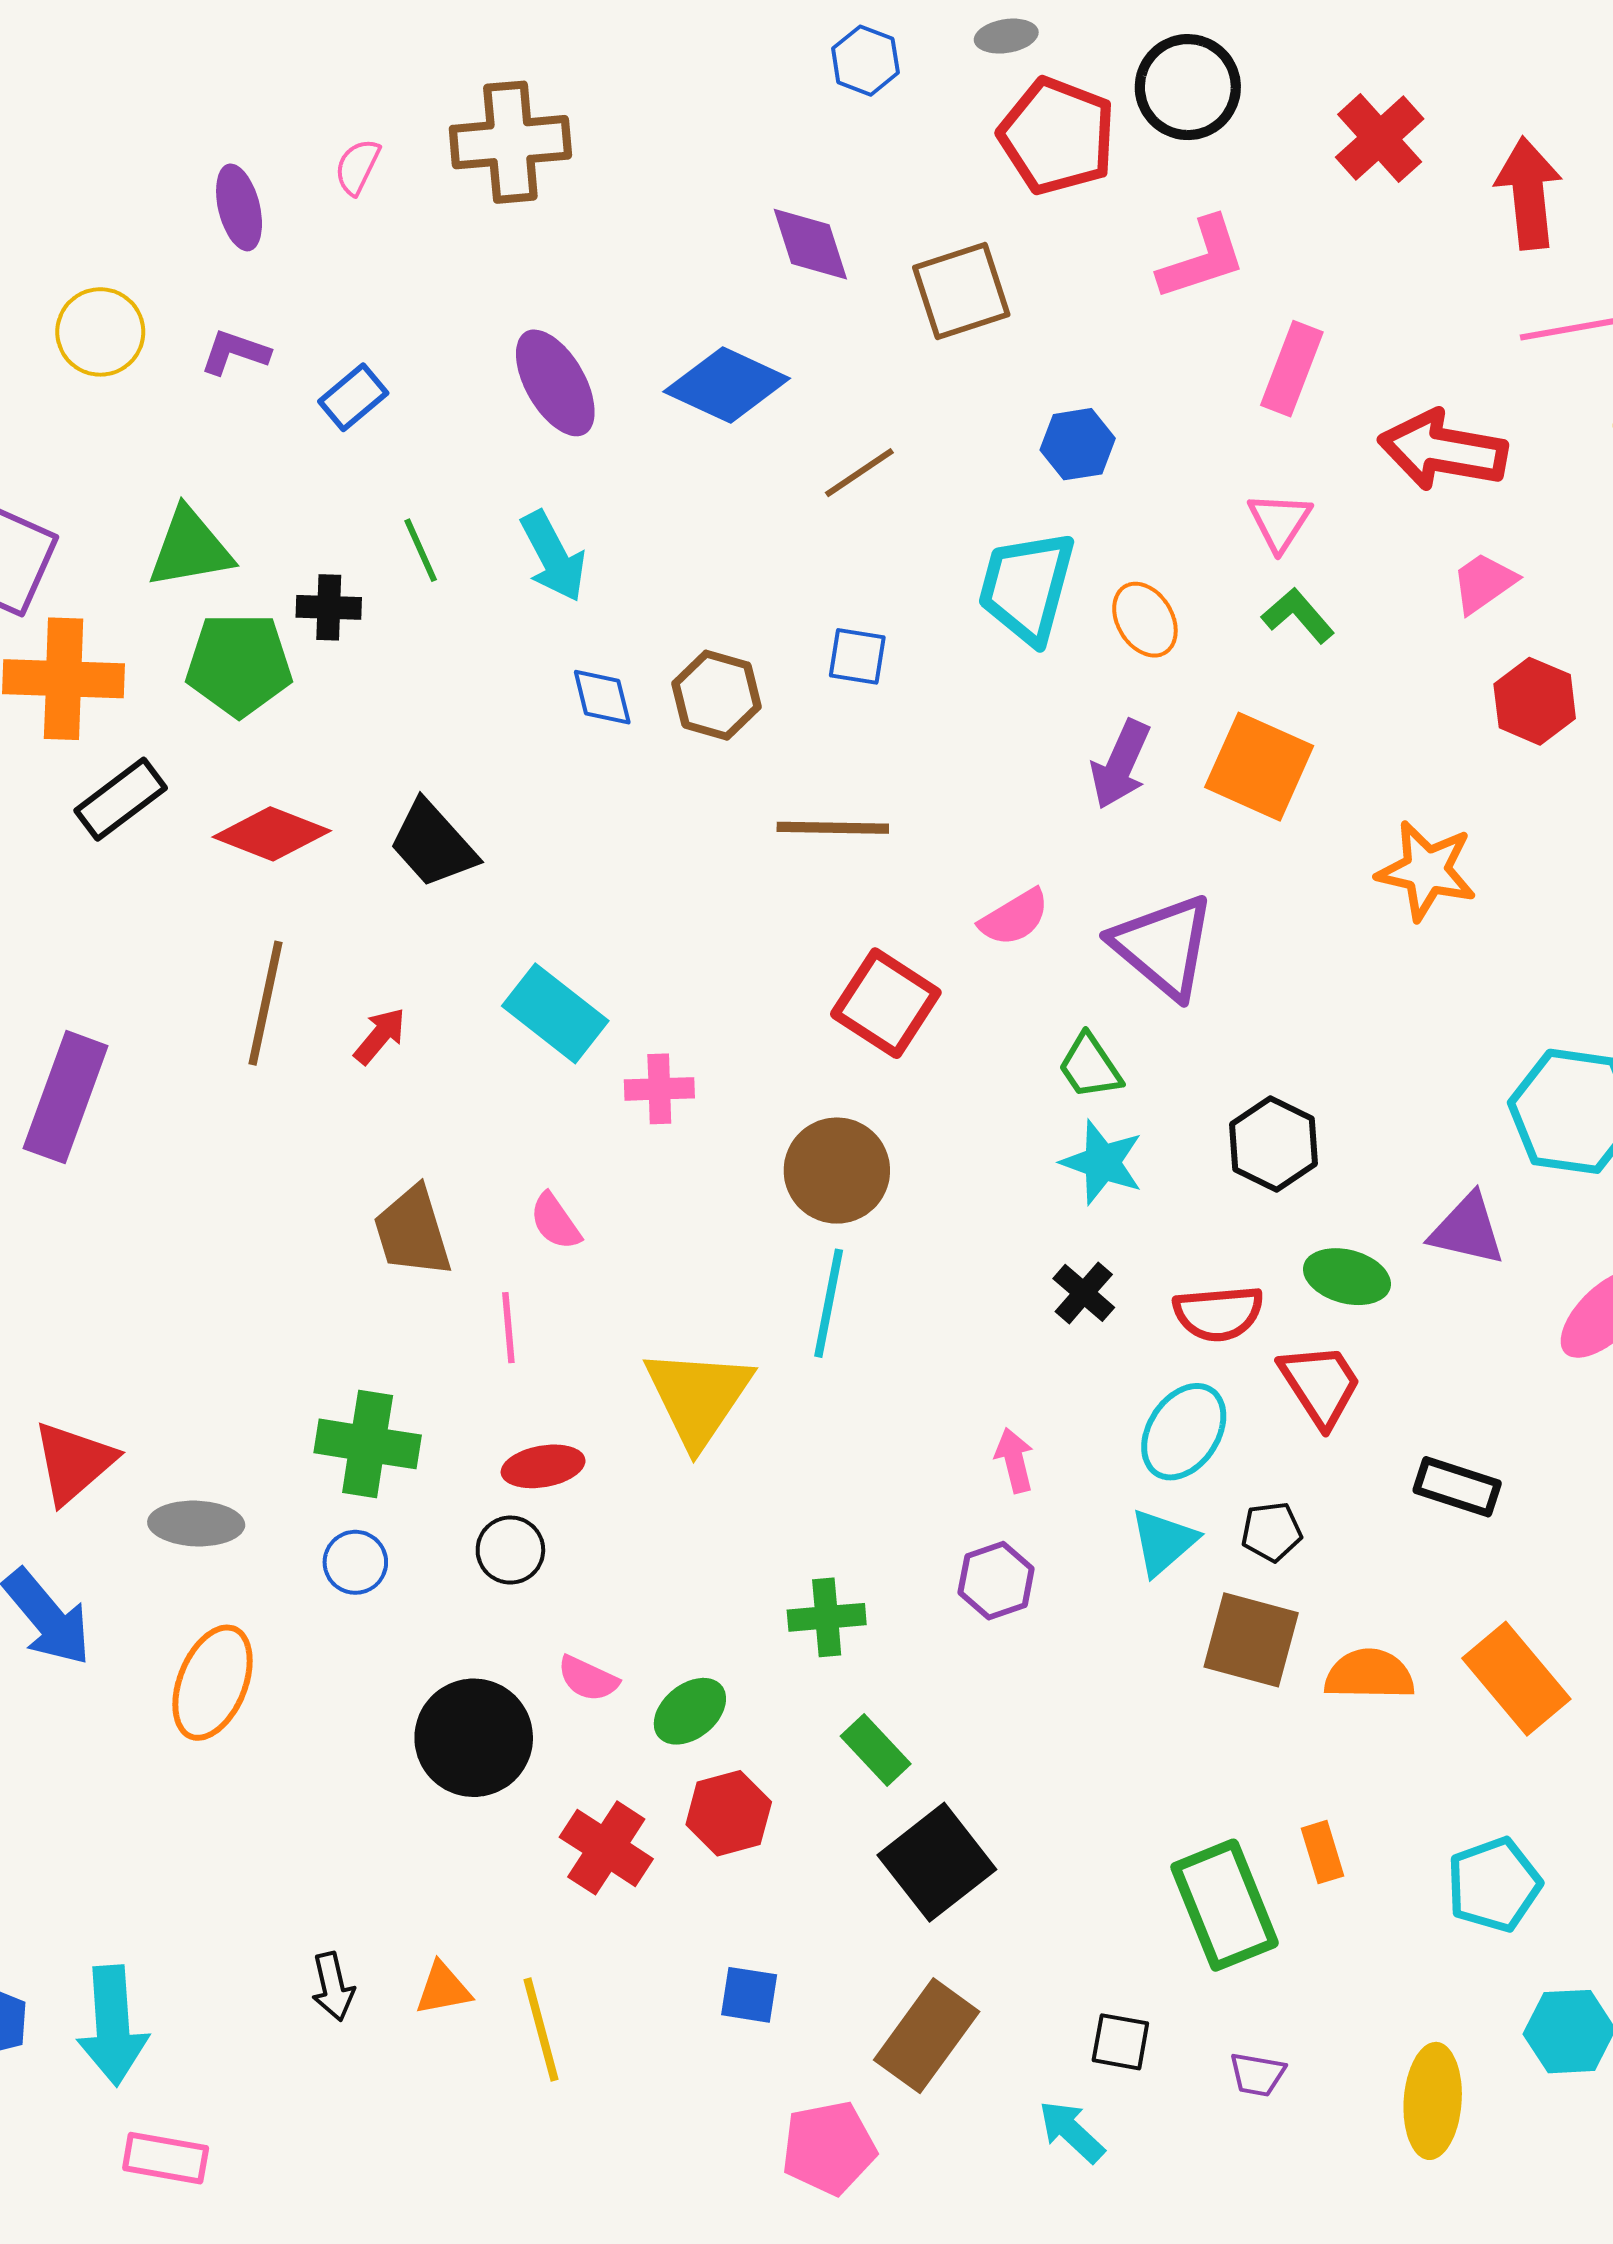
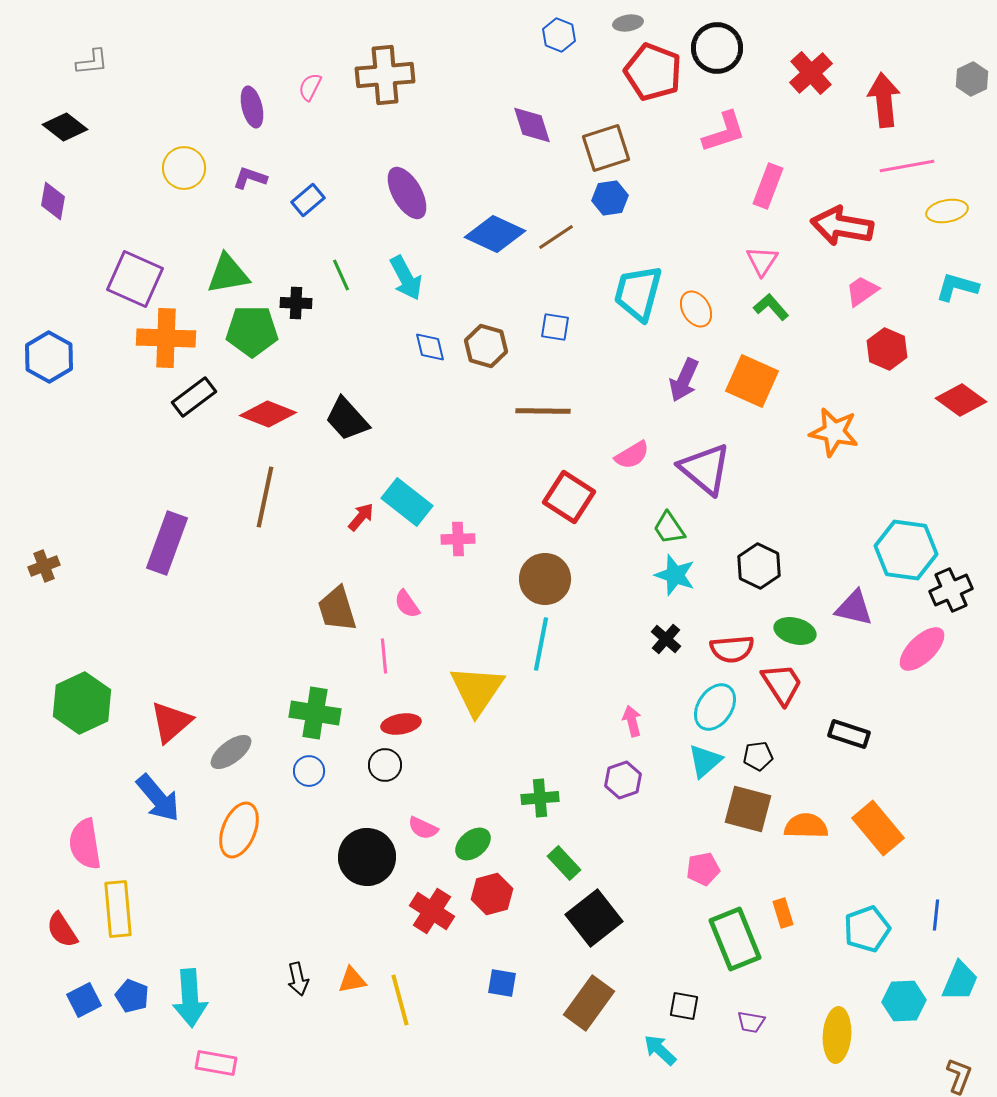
blue diamond: (727, 385) -> (495, 234), moved
blue hexagon: (1078, 444) -> (610, 198), moved
red arrow: (380, 1036) -> (361, 517), moved
gray ellipse: (196, 1524) -> (231, 752), turned -39
pink pentagon: (829, 2148) -> (703, 869), moved, size x0.7

